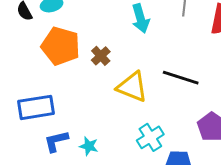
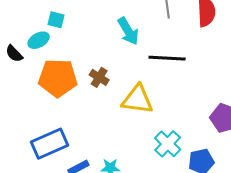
black line: (181, 78) -> (167, 58), moved

